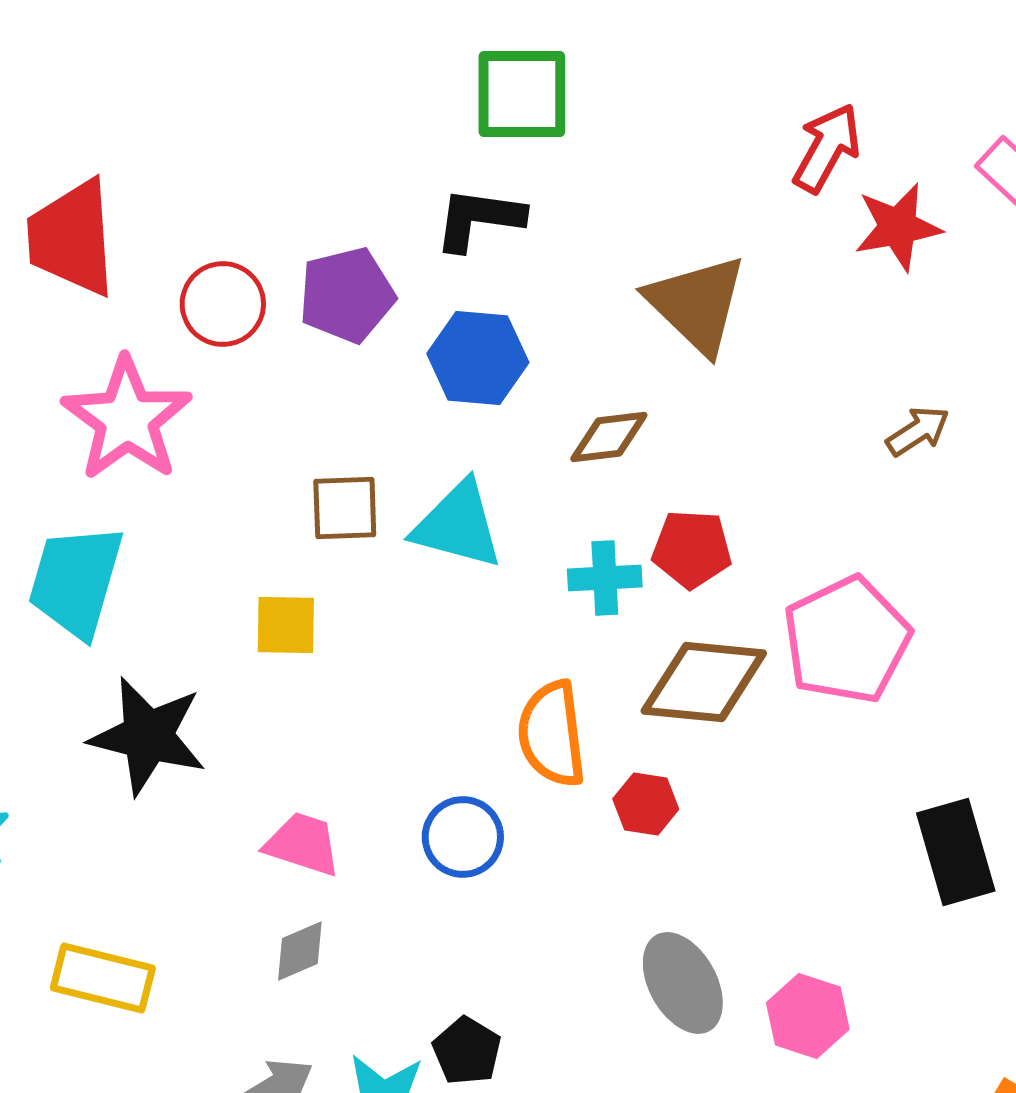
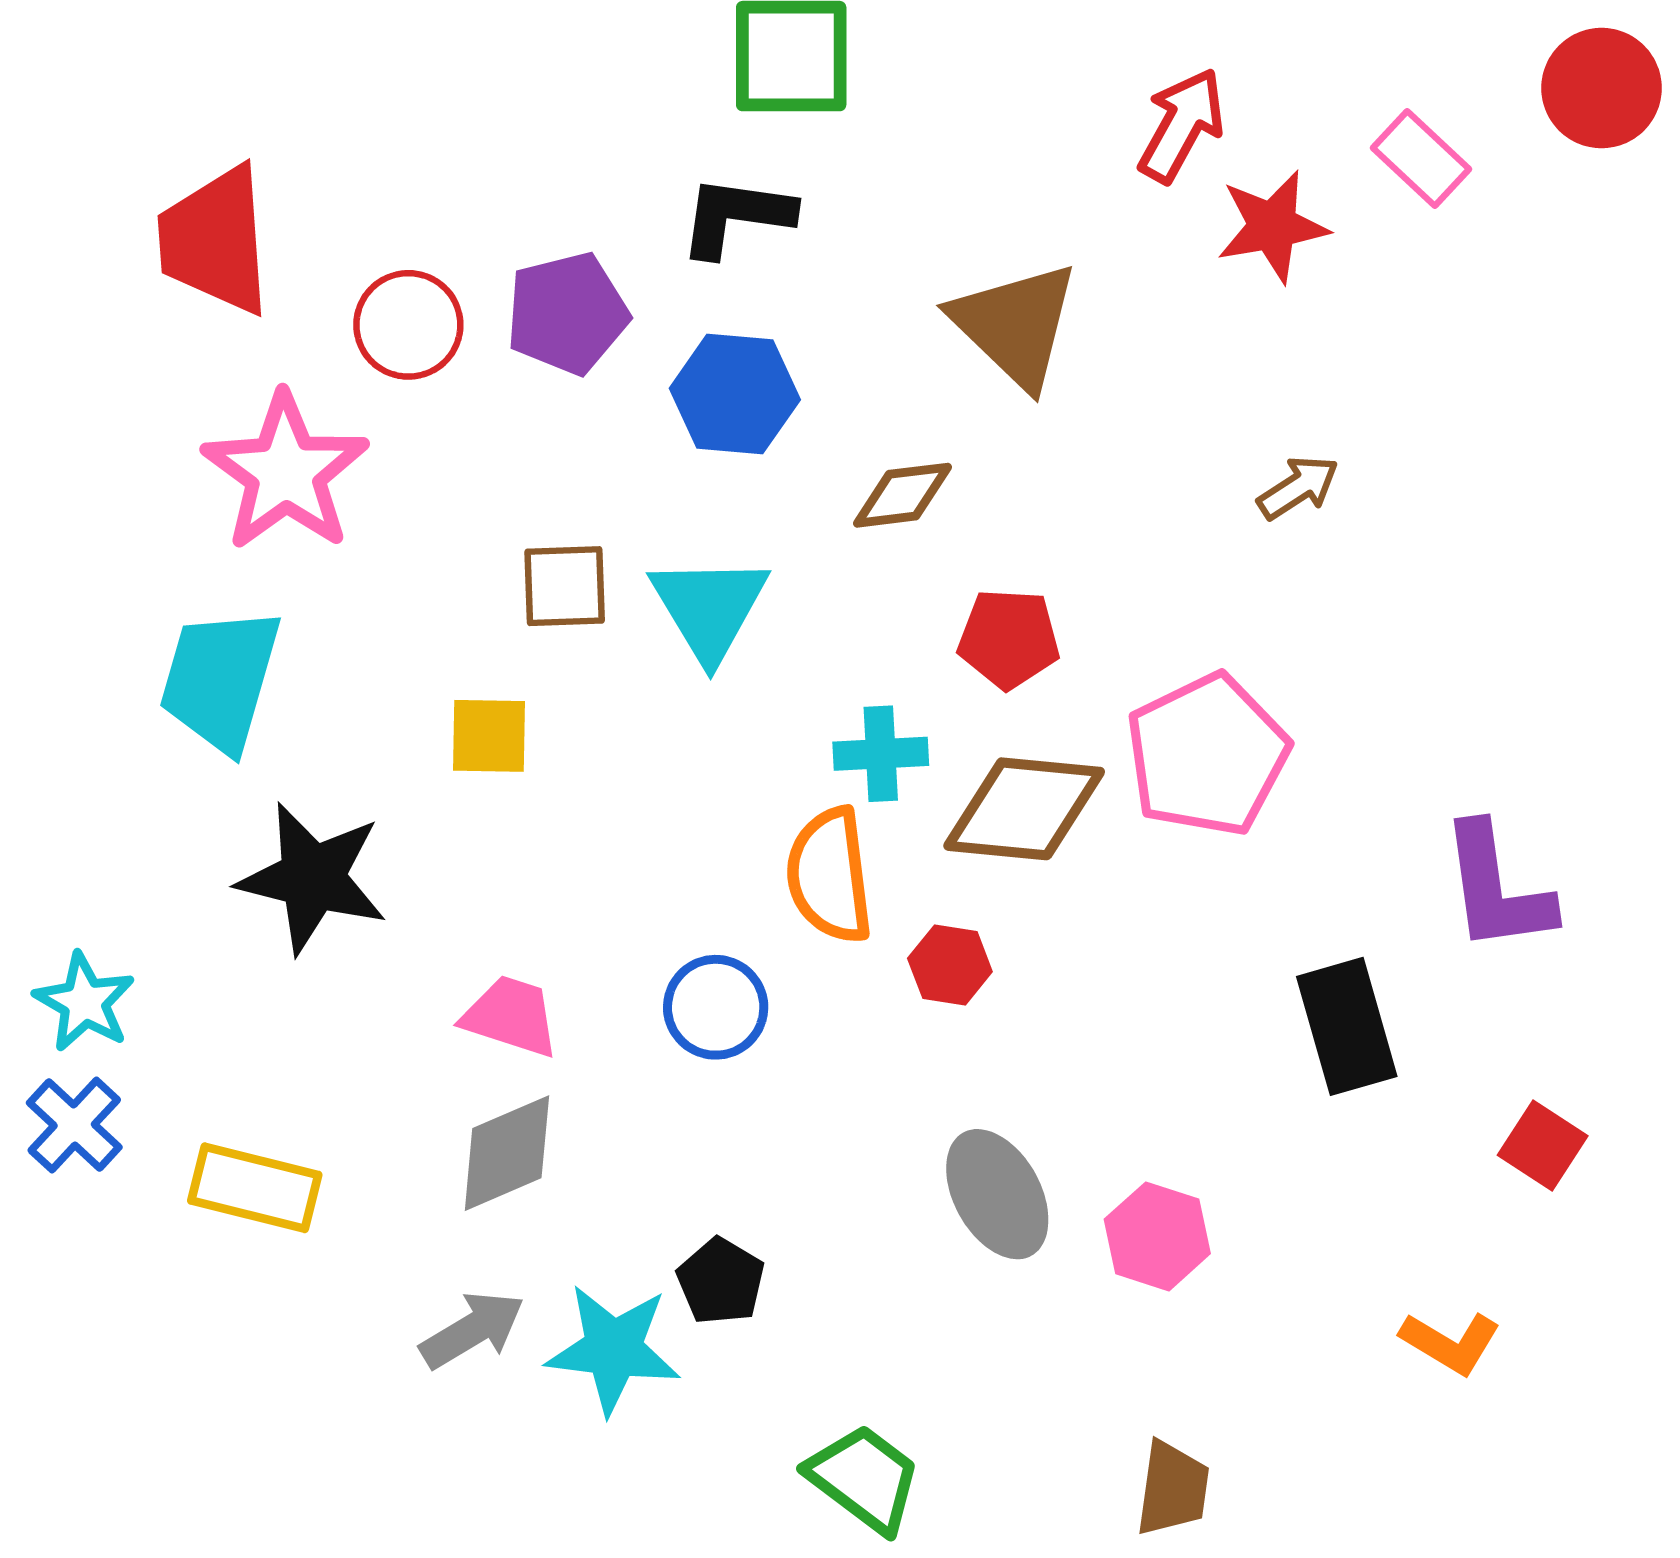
cyan triangle: (458, 525) -> (709, 608), turned 44
cyan cross: (605, 578) -> (881, 754), moved
gray diamond: (300, 951) -> (507, 1153), size x1.5

